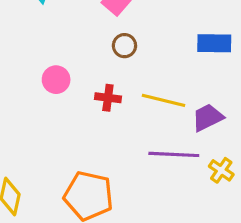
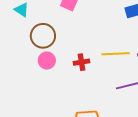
brown circle: (124, 46) -> (43, 36), moved, size x1.6

